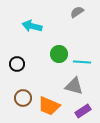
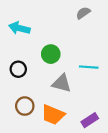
cyan arrow: (32, 26) -> (19, 28), moved
green circle: (59, 54) -> (51, 54), moved
gray triangle: (74, 86) -> (62, 83), moved

